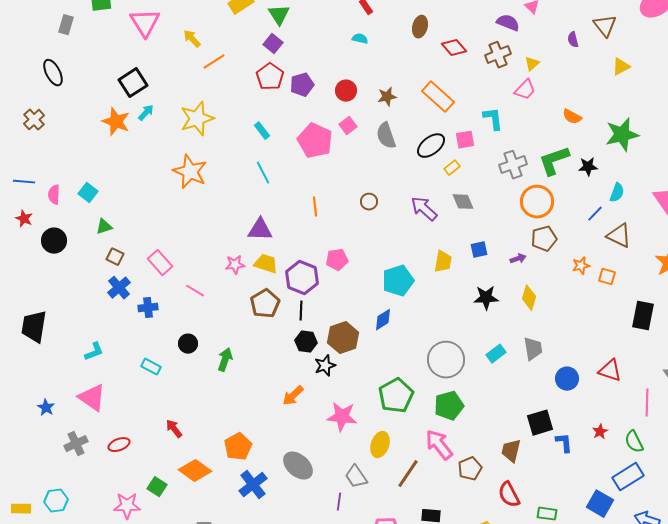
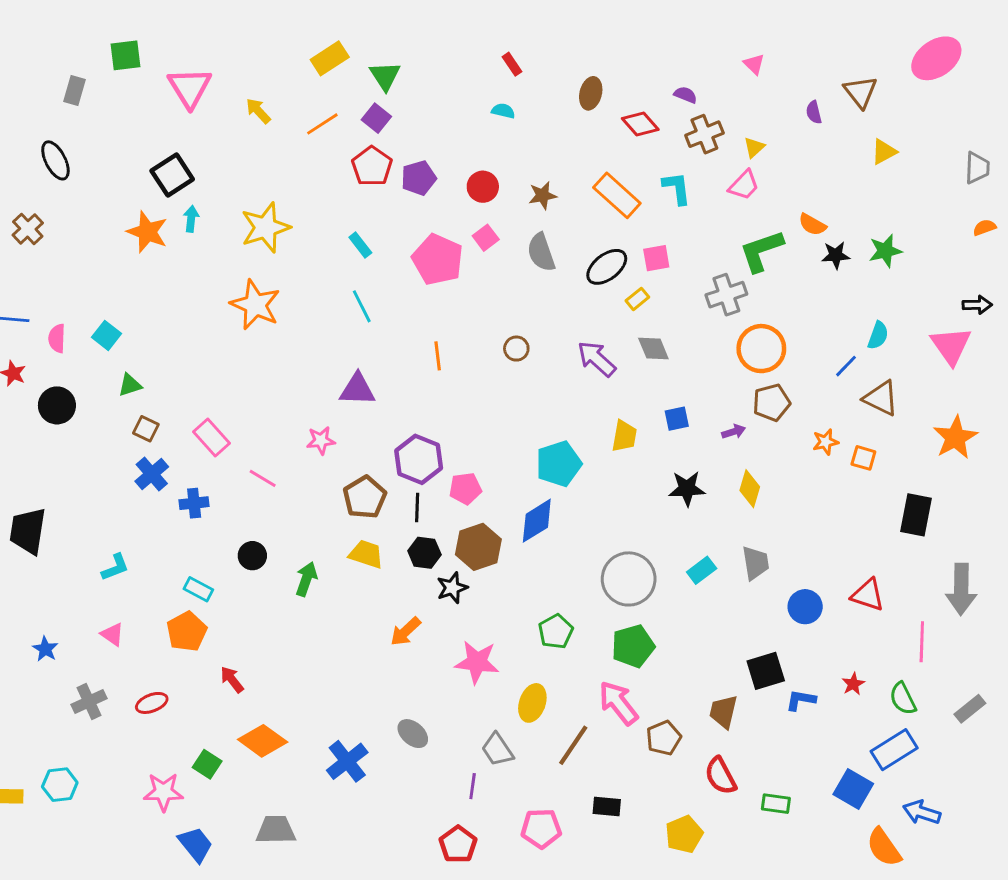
purple semicircle: (508, 23) -> (686, 95), moved, size x0.7
orange line: (214, 62) -> (322, 124), moved
cyan arrow: (146, 113) -> (191, 219), turned -36
cyan L-shape: (493, 119) -> (677, 188), moved
green star: (622, 135) -> (885, 251), size x0.7
green L-shape: (554, 161) -> (761, 251), moved
black star: (588, 167) -> (836, 255), moved
pink pentagon: (337, 260) -> (465, 489), moved
yellow trapezoid: (266, 264) -> (366, 554), moved
blue diamond: (383, 320) -> (537, 521), size x1.4
green pentagon: (396, 396) -> (556, 631), size x0.7
pink triangle: (92, 398) -> (112, 634), size x0.6
blue L-shape: (564, 443) -> (801, 700), turned -75
orange pentagon: (238, 447) -> (187, 631), moved
gray ellipse: (298, 466) -> (413, 734), size x0.7

